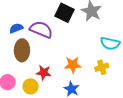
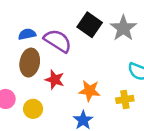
red star: (44, 73) -> (55, 80), moved

